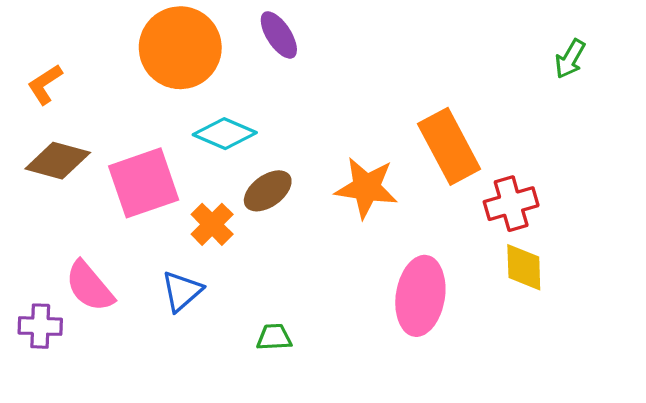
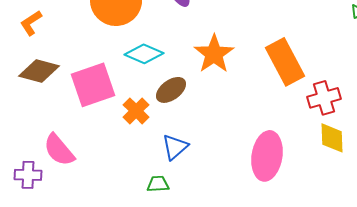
orange star: (366, 188) -> (214, 54), moved, turned 30
blue triangle: (182, 291) -> (175, 147), moved
green trapezoid: (274, 337) -> (158, 184), moved

